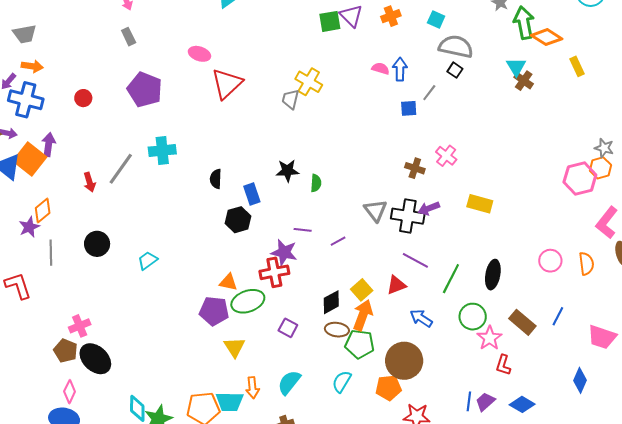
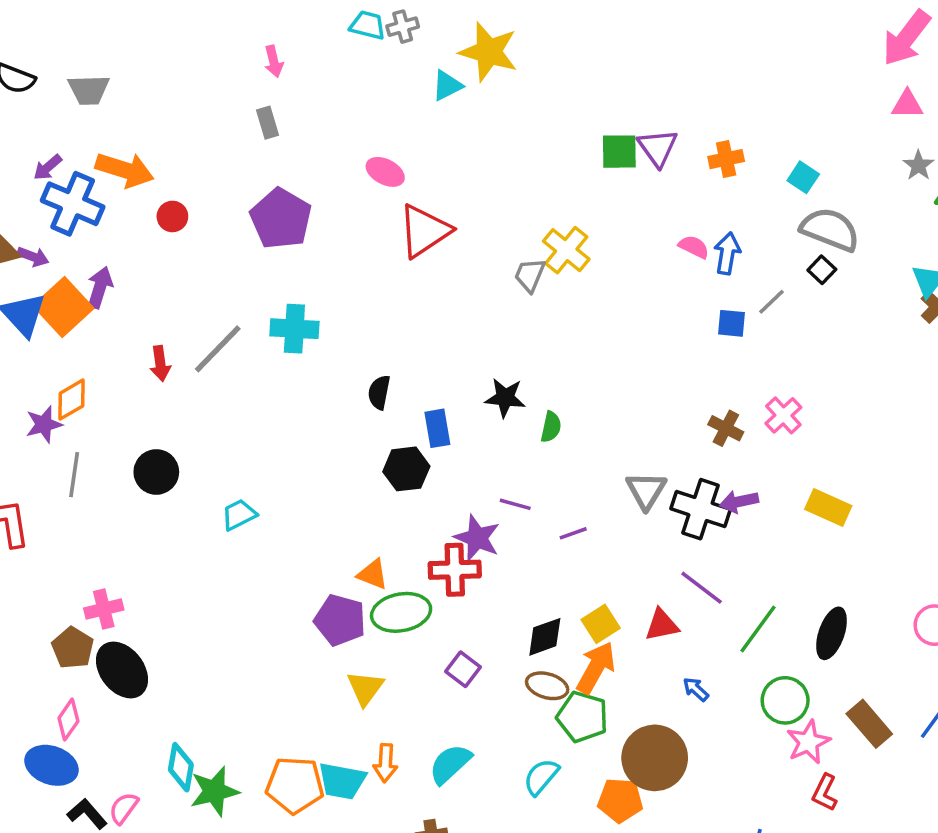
orange arrow: (32, 66) -> (125, 170), moved, size x1.5
blue arrow: (421, 318) -> (696, 689), size x0.7

